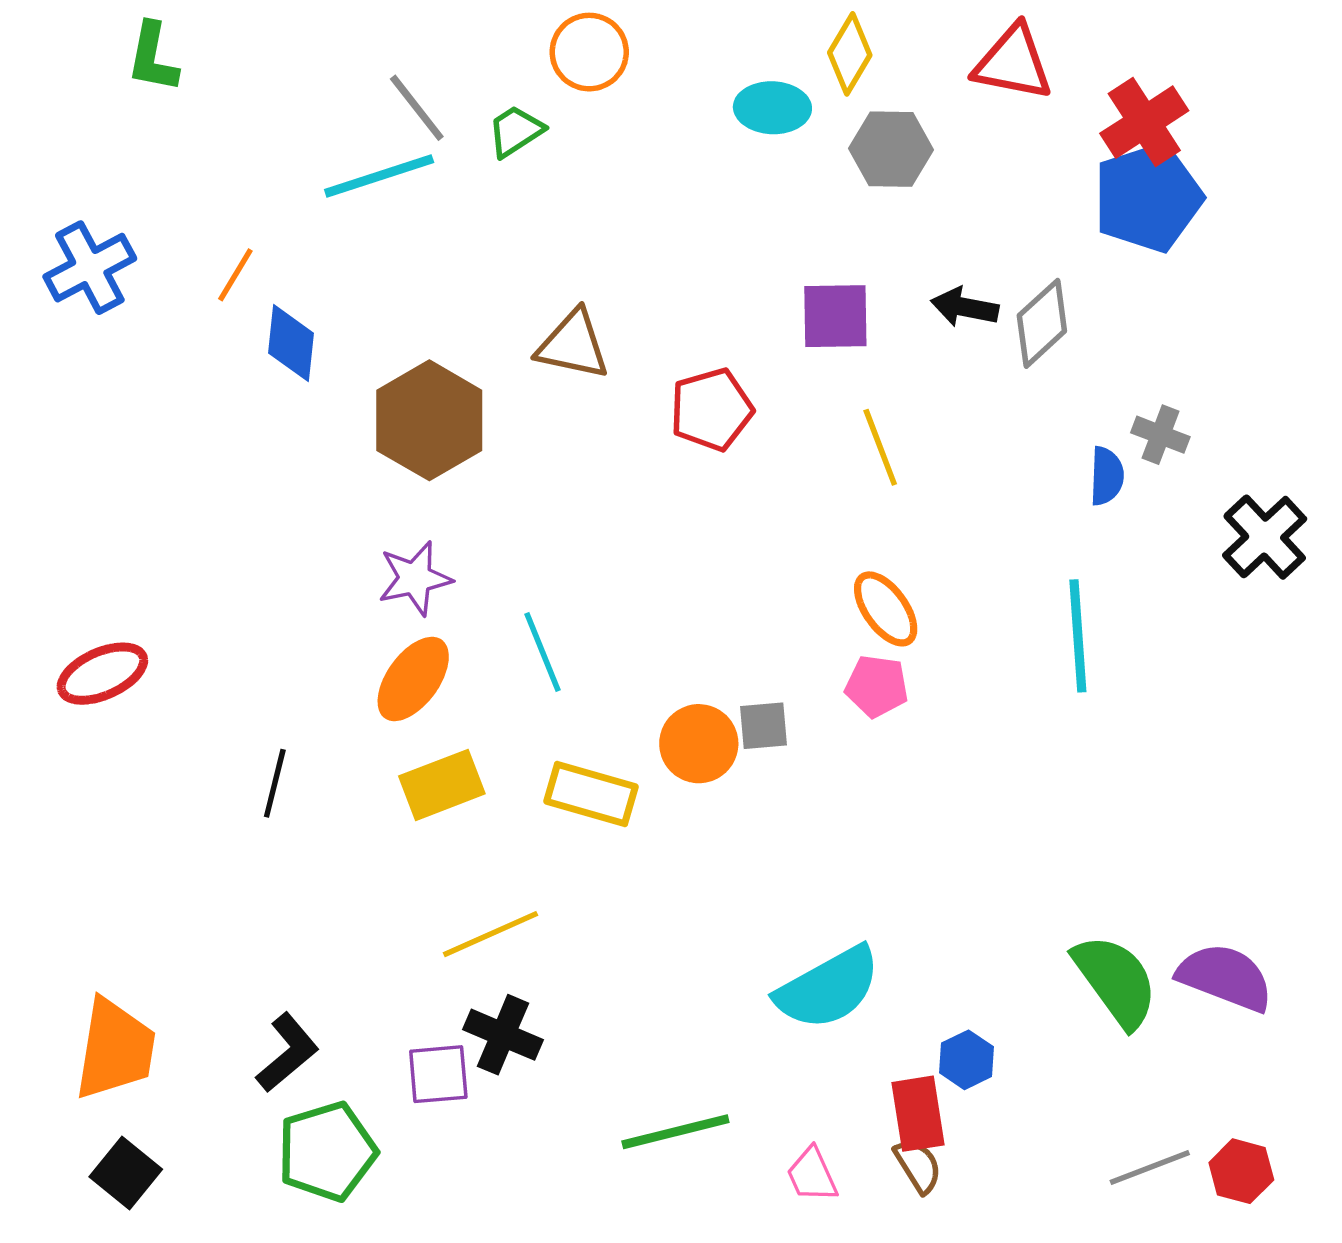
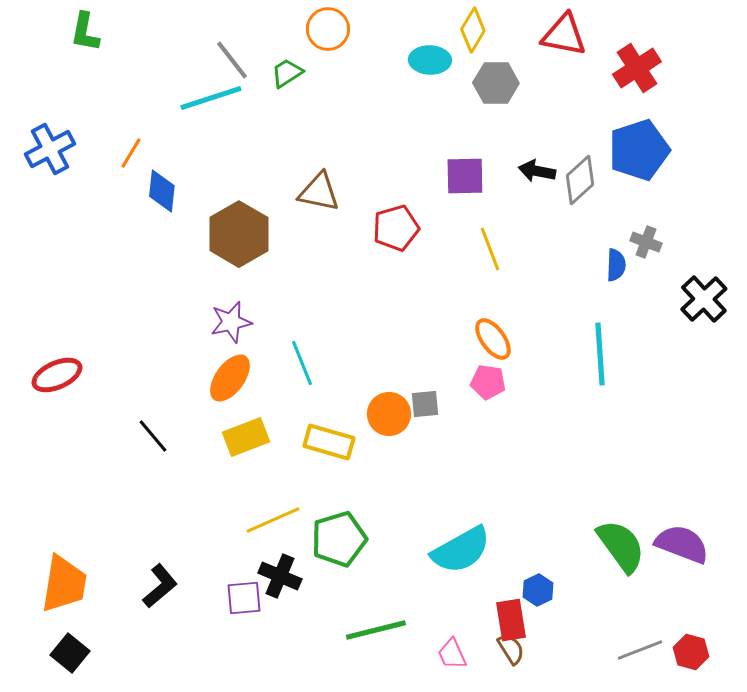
blue pentagon: (1148, 198) -> (639, 150), moved
black line: (275, 783) -> (153, 436), turned -54
green pentagon: (327, 1151) -> (339, 539), moved

